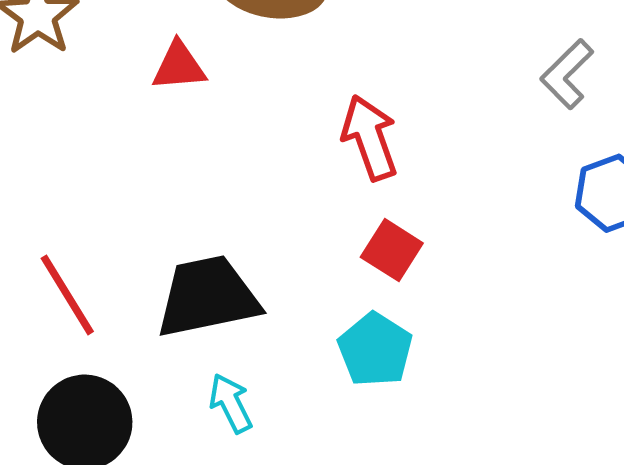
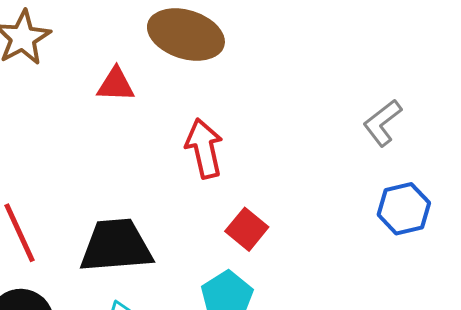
red arrow: (370, 138) -> (204, 148), moved

